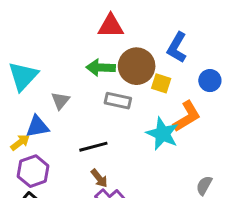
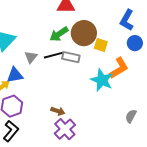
blue L-shape: (177, 47) -> (127, 20), moved
green arrow: (101, 68) -> (59, 34), turned -36
black line: (93, 147) -> (54, 55), moved
brown arrow: (99, 178) -> (58, 111), turned -32

